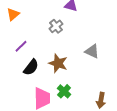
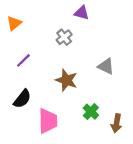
black semicircle: (31, 67) -> (22, 99), moved
green cross: (64, 91) -> (91, 112), moved

